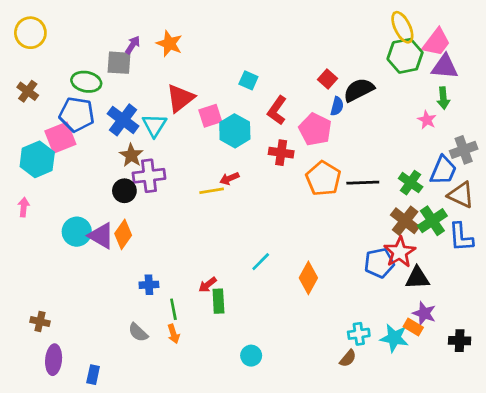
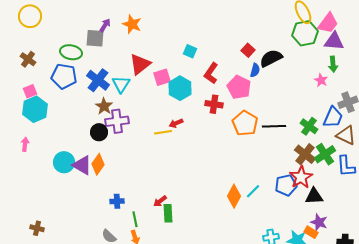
pink square: (60, 138) -> (30, 91), moved, size x0.6
cyan line: (261, 262) -> (253, 191), moved

